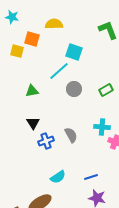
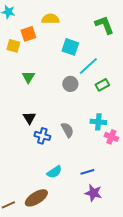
orange square: (32, 39) -> (28, 34), turned -35
cyan line: (59, 71) -> (88, 66), moved
green triangle: (32, 91) -> (28, 77), moved, turned -48
blue cross: (46, 141) -> (42, 136), turned 35

